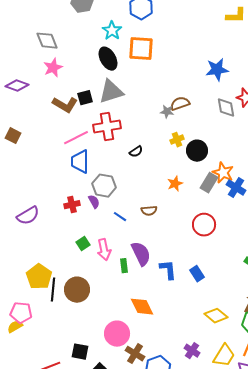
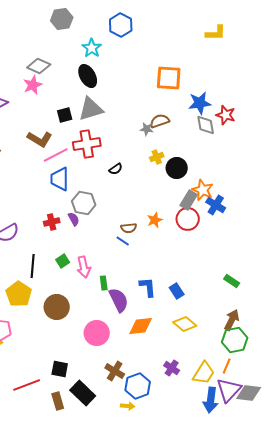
gray diamond: (47, 41) -> (39, 66), moved, turned -45
orange square: (141, 49) -> (169, 78), moved
blue star: (217, 70) -> (200, 103), moved
brown L-shape: (65, 105) -> (40, 139), moved
orange star: (175, 184) -> (155, 220), moved
blue line: (120, 217) -> (123, 241), moved
red circle: (204, 225) -> (188, 219), moved
purple semicircle: (141, 254) -> (119, 300), moved
black line: (53, 290) -> (33, 266), moved
orange diamond: (142, 307) -> (141, 326), moved, turned -70
yellow diamond: (216, 316) -> (185, 324), moved
pink circle: (117, 334) -> (97, 333), moved

